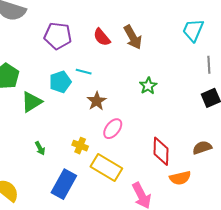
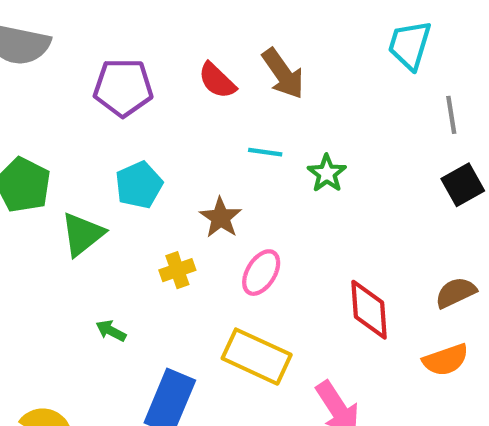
cyan line: (84, 72) -> (265, 152), moved
yellow cross: (80, 146) -> (177, 270), moved, turned -35
green arrow: (40, 148) -> (111, 331), turned 152
orange semicircle: (180, 178) -> (446, 360), moved

